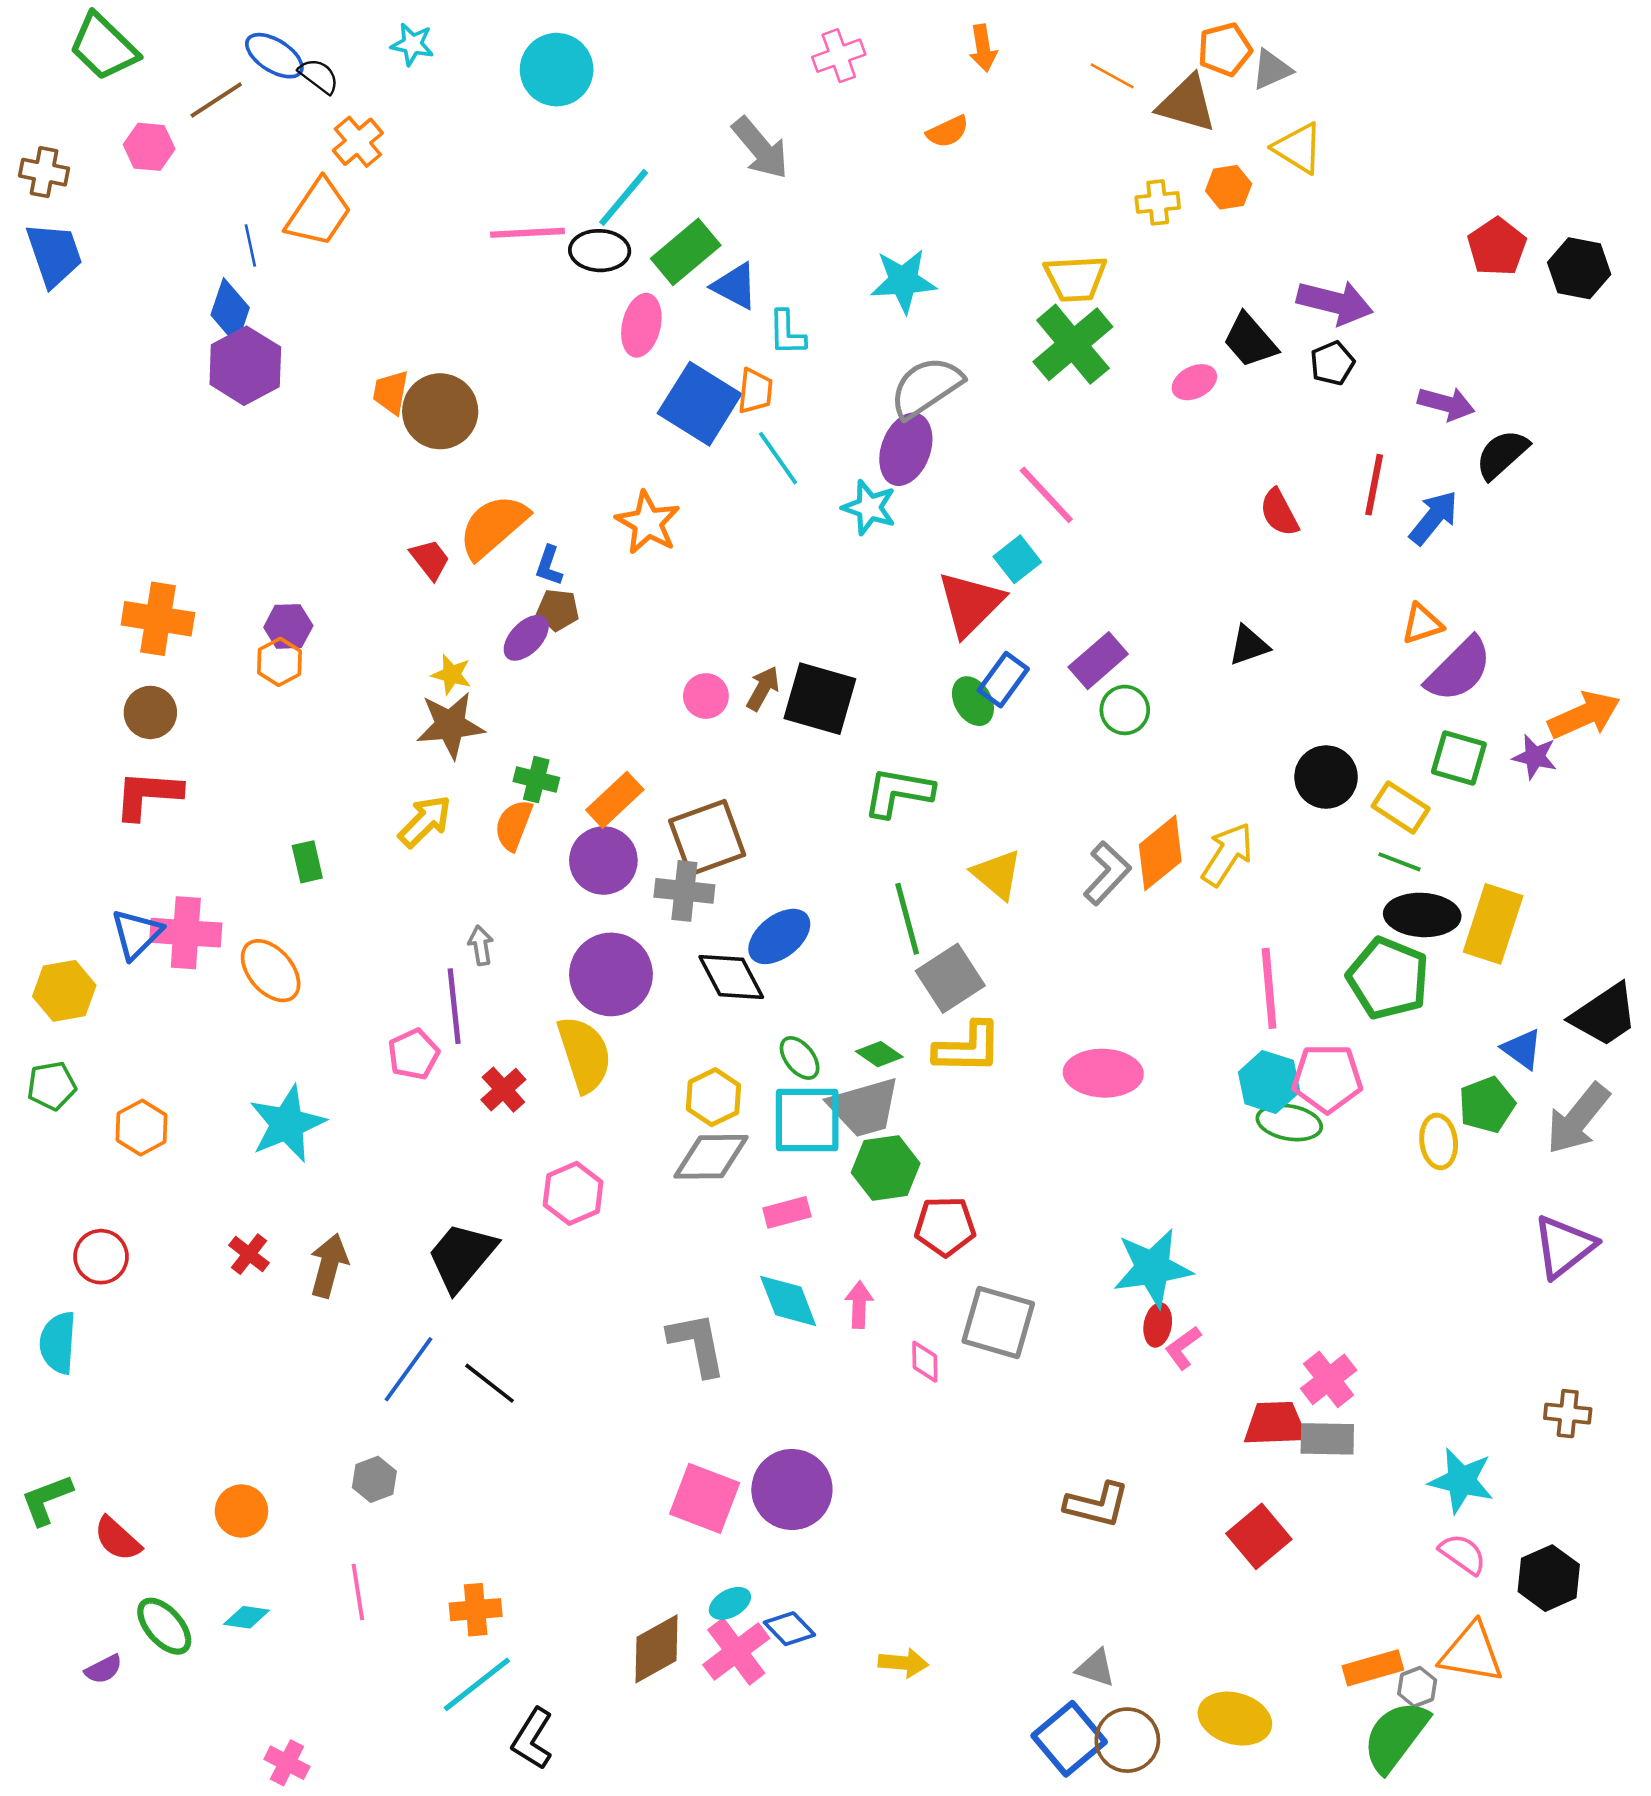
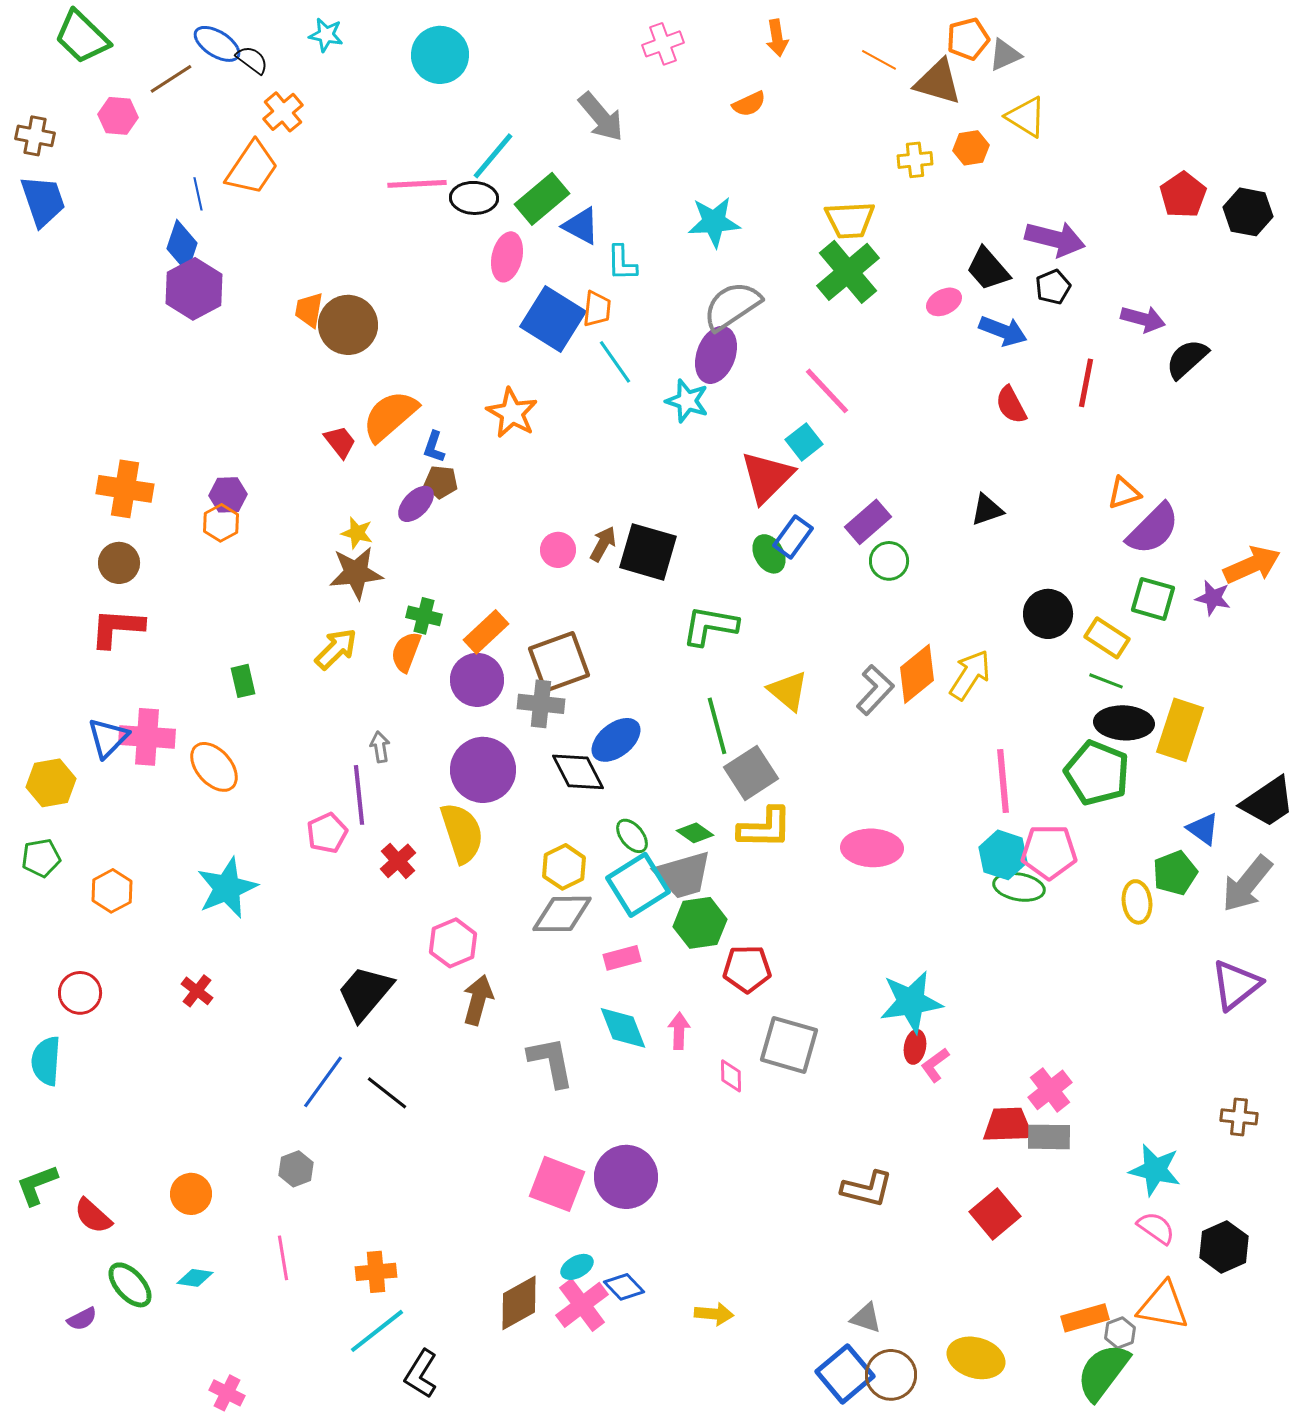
blue arrow: (1434, 518) -> (1003, 331), moved, turned 72
cyan square: (807, 1120) -> (638, 885), turned -32
brown arrow: (329, 1266) -> (478, 1000), moved

